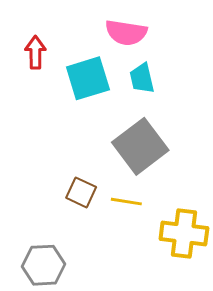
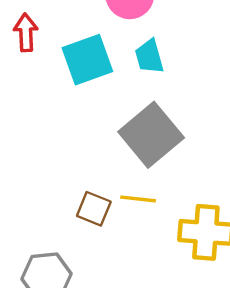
brown square: (81, 192) -> (94, 209), moved

